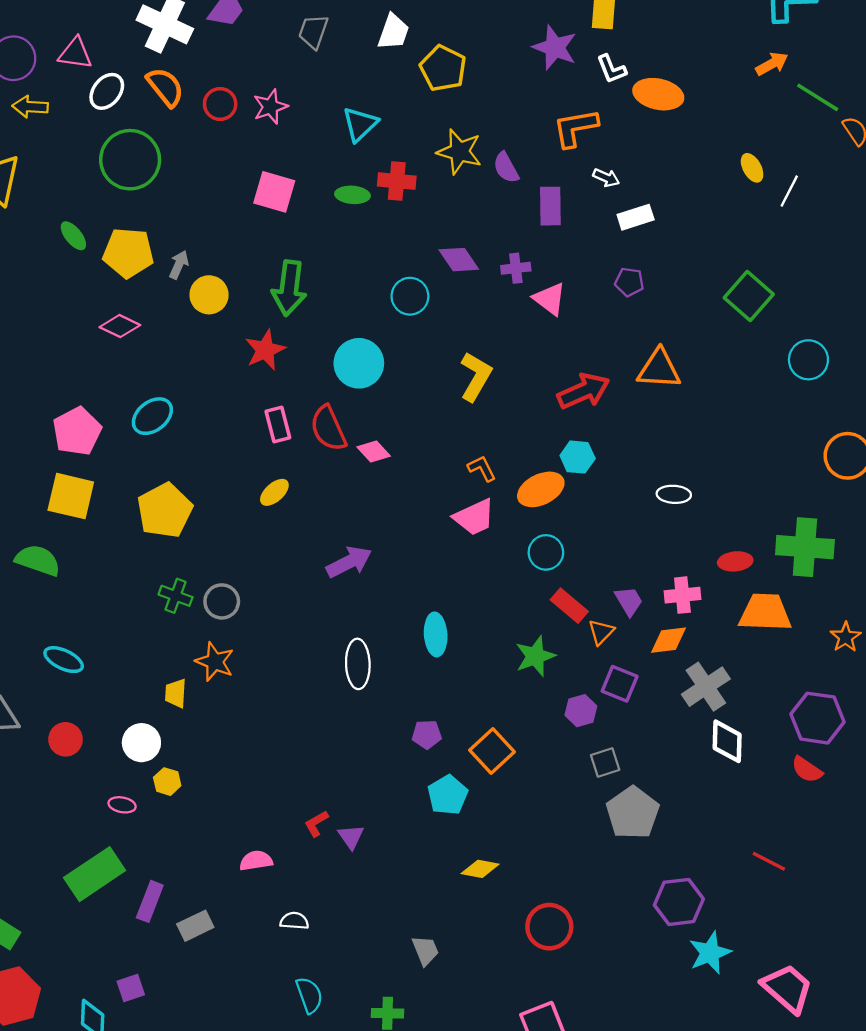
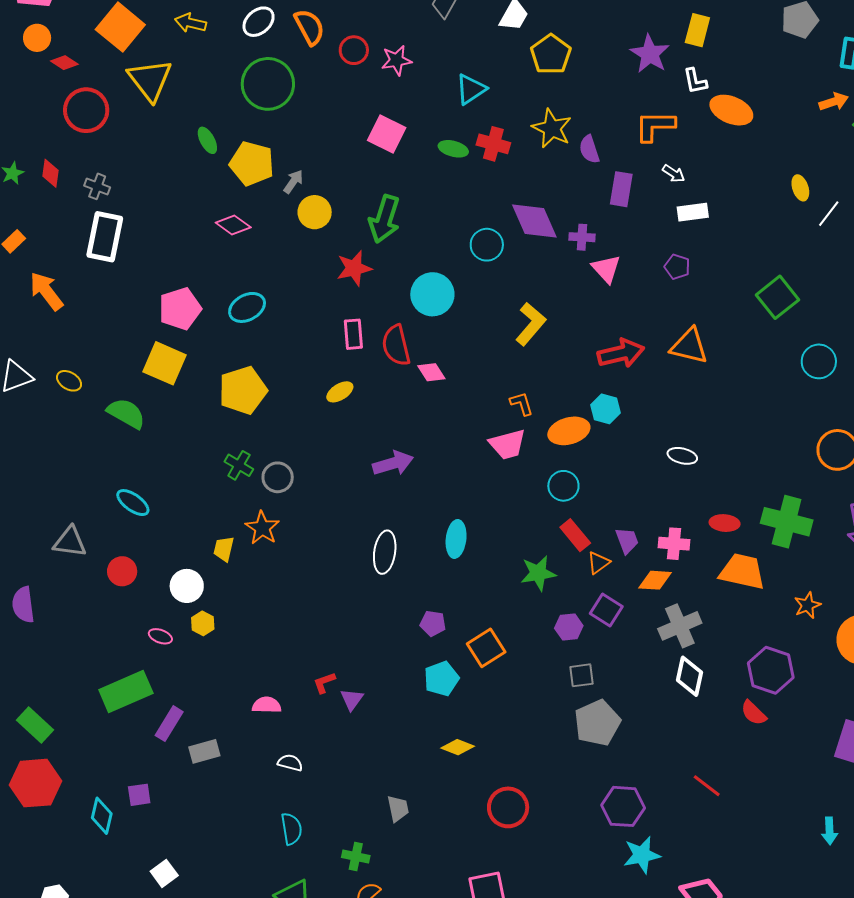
purple diamond: (459, 260) -> (534, 221), size x1.4

